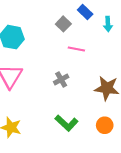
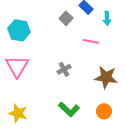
pink line: (76, 49) -> (91, 41), moved

